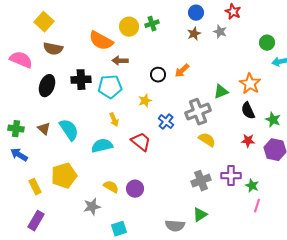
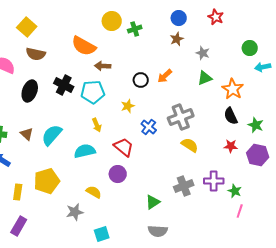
yellow circle: (129, 27) -> (112, 21), moved
gray star: (220, 32) -> (203, 53), moved
black cross: (81, 80) -> (64, 85), turned 30
green triangle: (221, 92) -> (205, 78), moved
cyan semicircle: (69, 130) -> (52, 135), turned -105
yellow rectangle: (35, 187) -> (18, 192), turned 35
purple circle: (135, 189) -> (118, 174), moved
green triangle: (200, 215) -> (153, 202), moved

